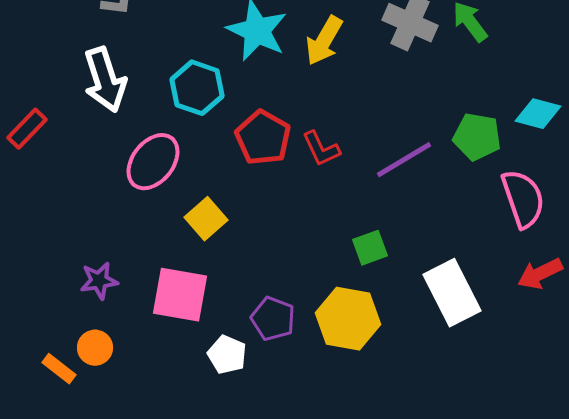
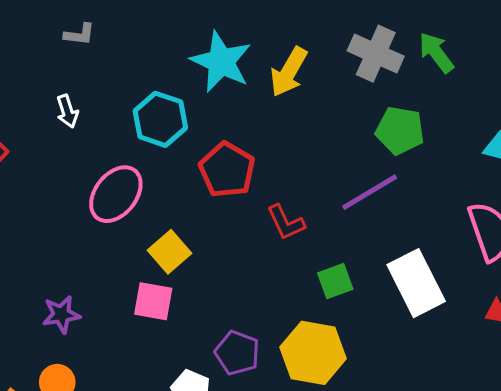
white arrow: (105, 80) -> (67, 111), size x0.5
green pentagon: (477, 137) -> (400, 130), moved
red L-shape: (321, 149) -> (286, 222), moved
white rectangle: (452, 293) -> (416, 283), moved
pink square: (180, 295) -> (153, 301), moved, size x0.7

